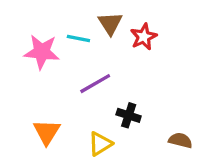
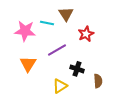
red star: (144, 37) -> (86, 34), moved
orange triangle: (47, 132) -> (28, 64), moved
brown semicircle: (180, 140) -> (98, 81), moved, turned 72

